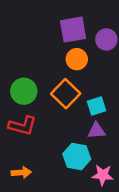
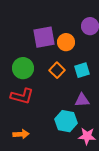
purple square: (73, 30) -> (44, 37), moved
orange square: (66, 94) -> (57, 70), size x0.7
cyan square: (96, 106) -> (82, 70), moved

